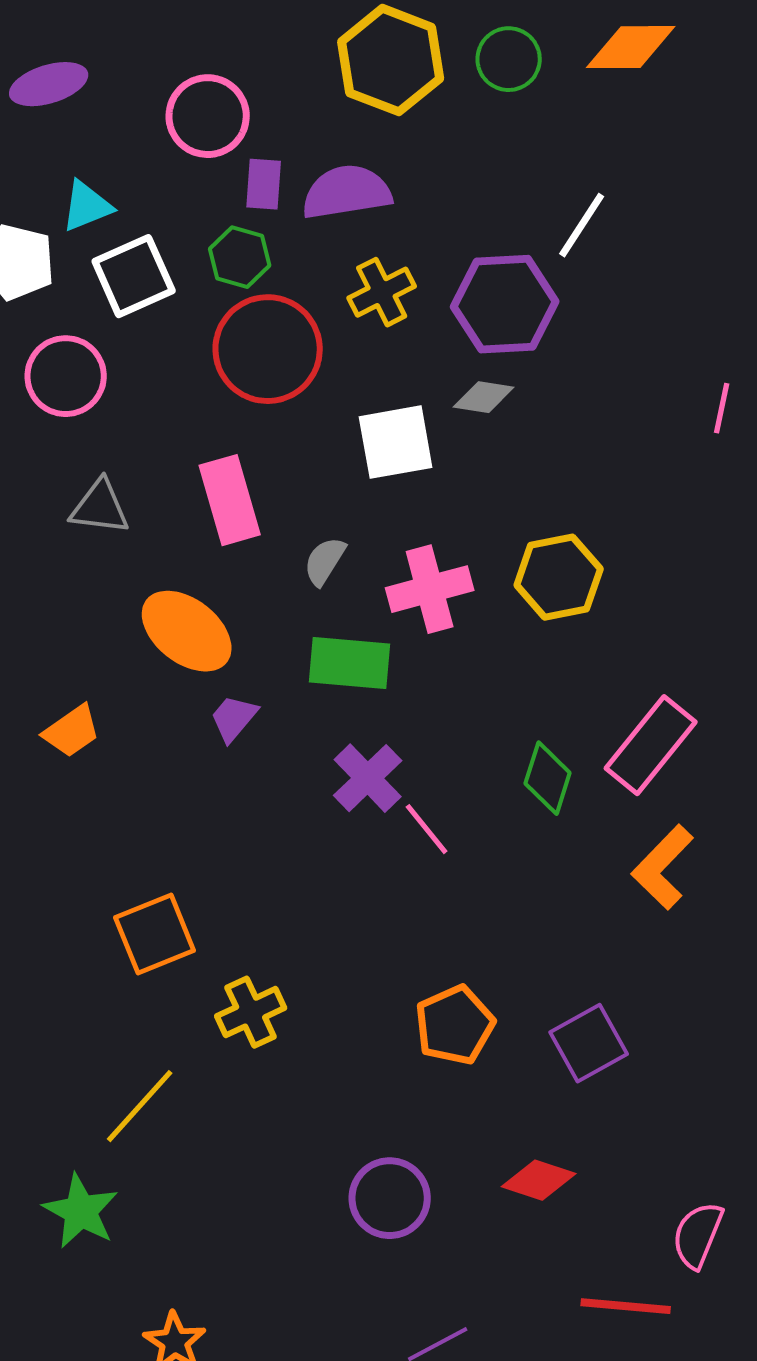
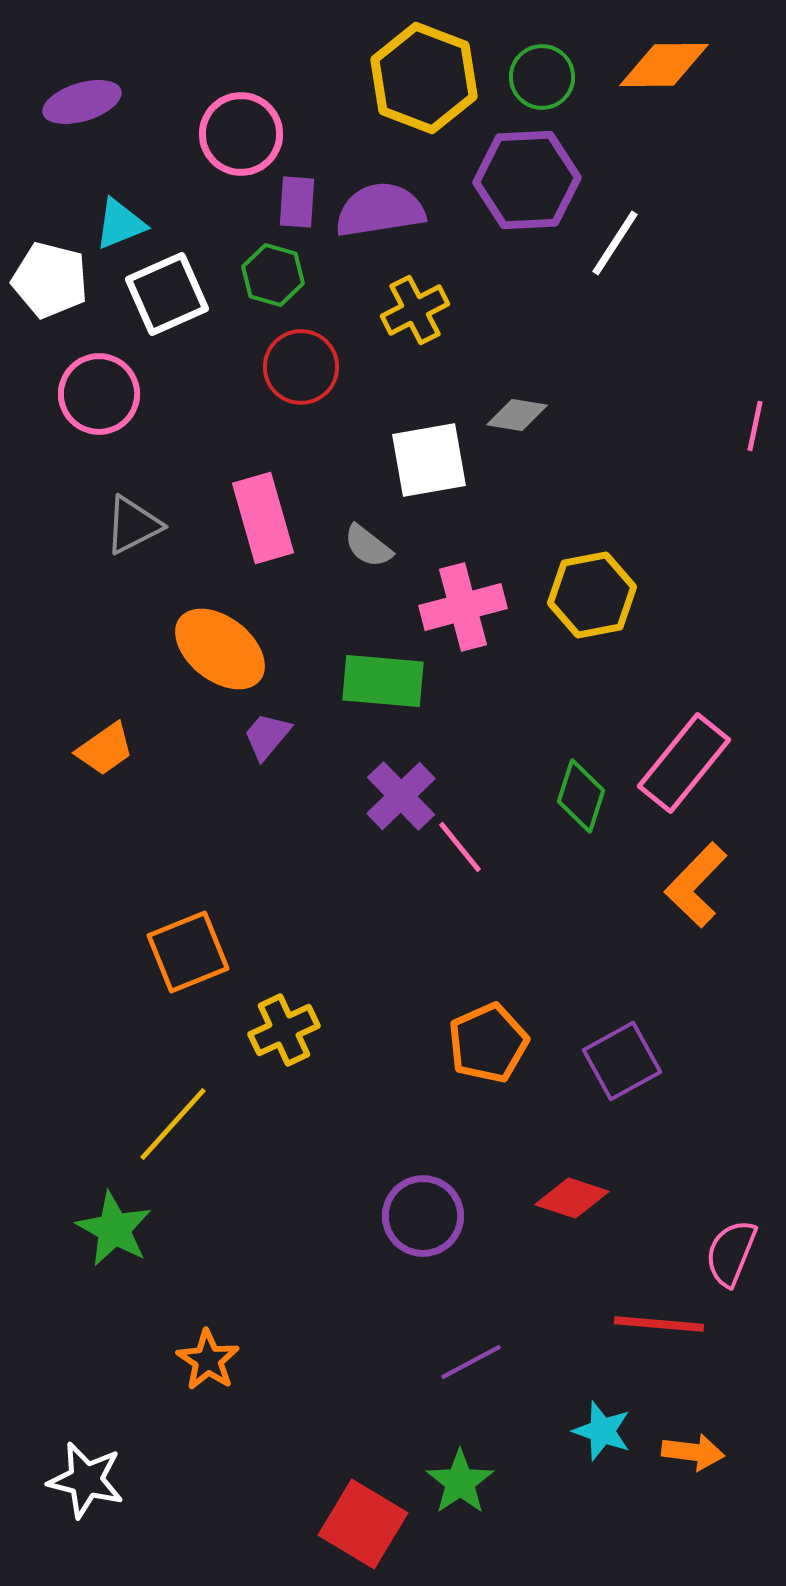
purple hexagon: (505, 304) -> (527, 180), moved
red circle: (268, 349) -> (301, 367), size x0.7
gray triangle: (100, 507) -> (133, 525), turned -34
gray semicircle: (325, 561) -> (368, 546), moved, turned -84

